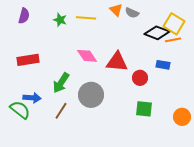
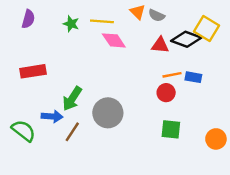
orange line: (173, 40) -> (172, 75), moved
pink diamond: (87, 56) -> (114, 40), moved
red triangle: (117, 62) -> (160, 45), moved, size x0.7
blue arrow: (32, 98) -> (52, 116), moved

